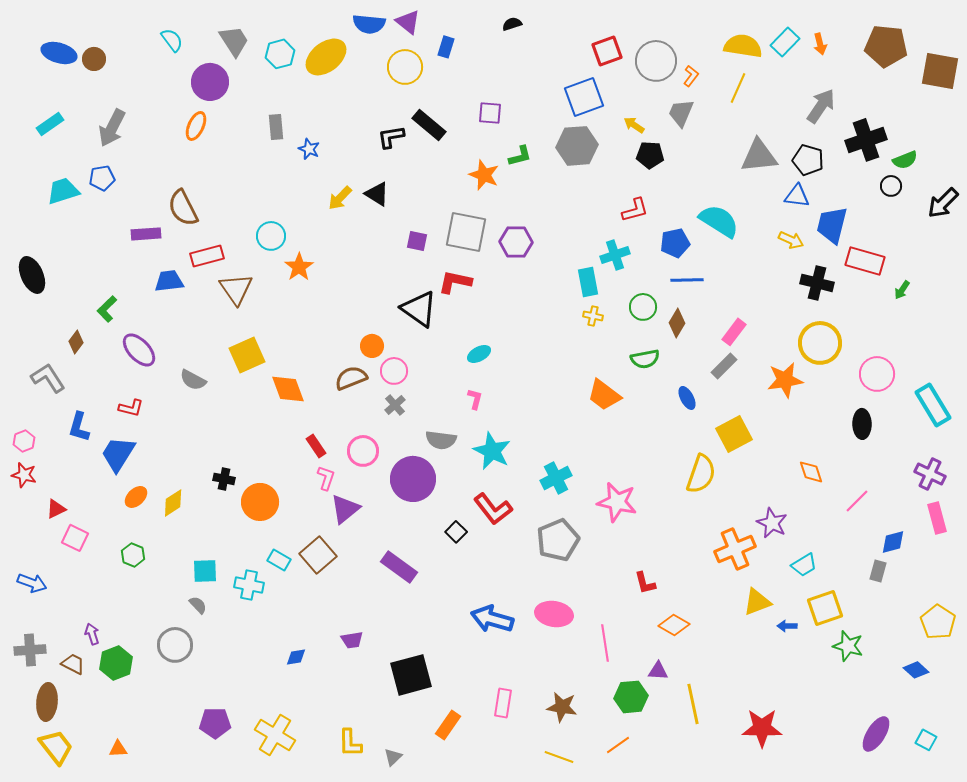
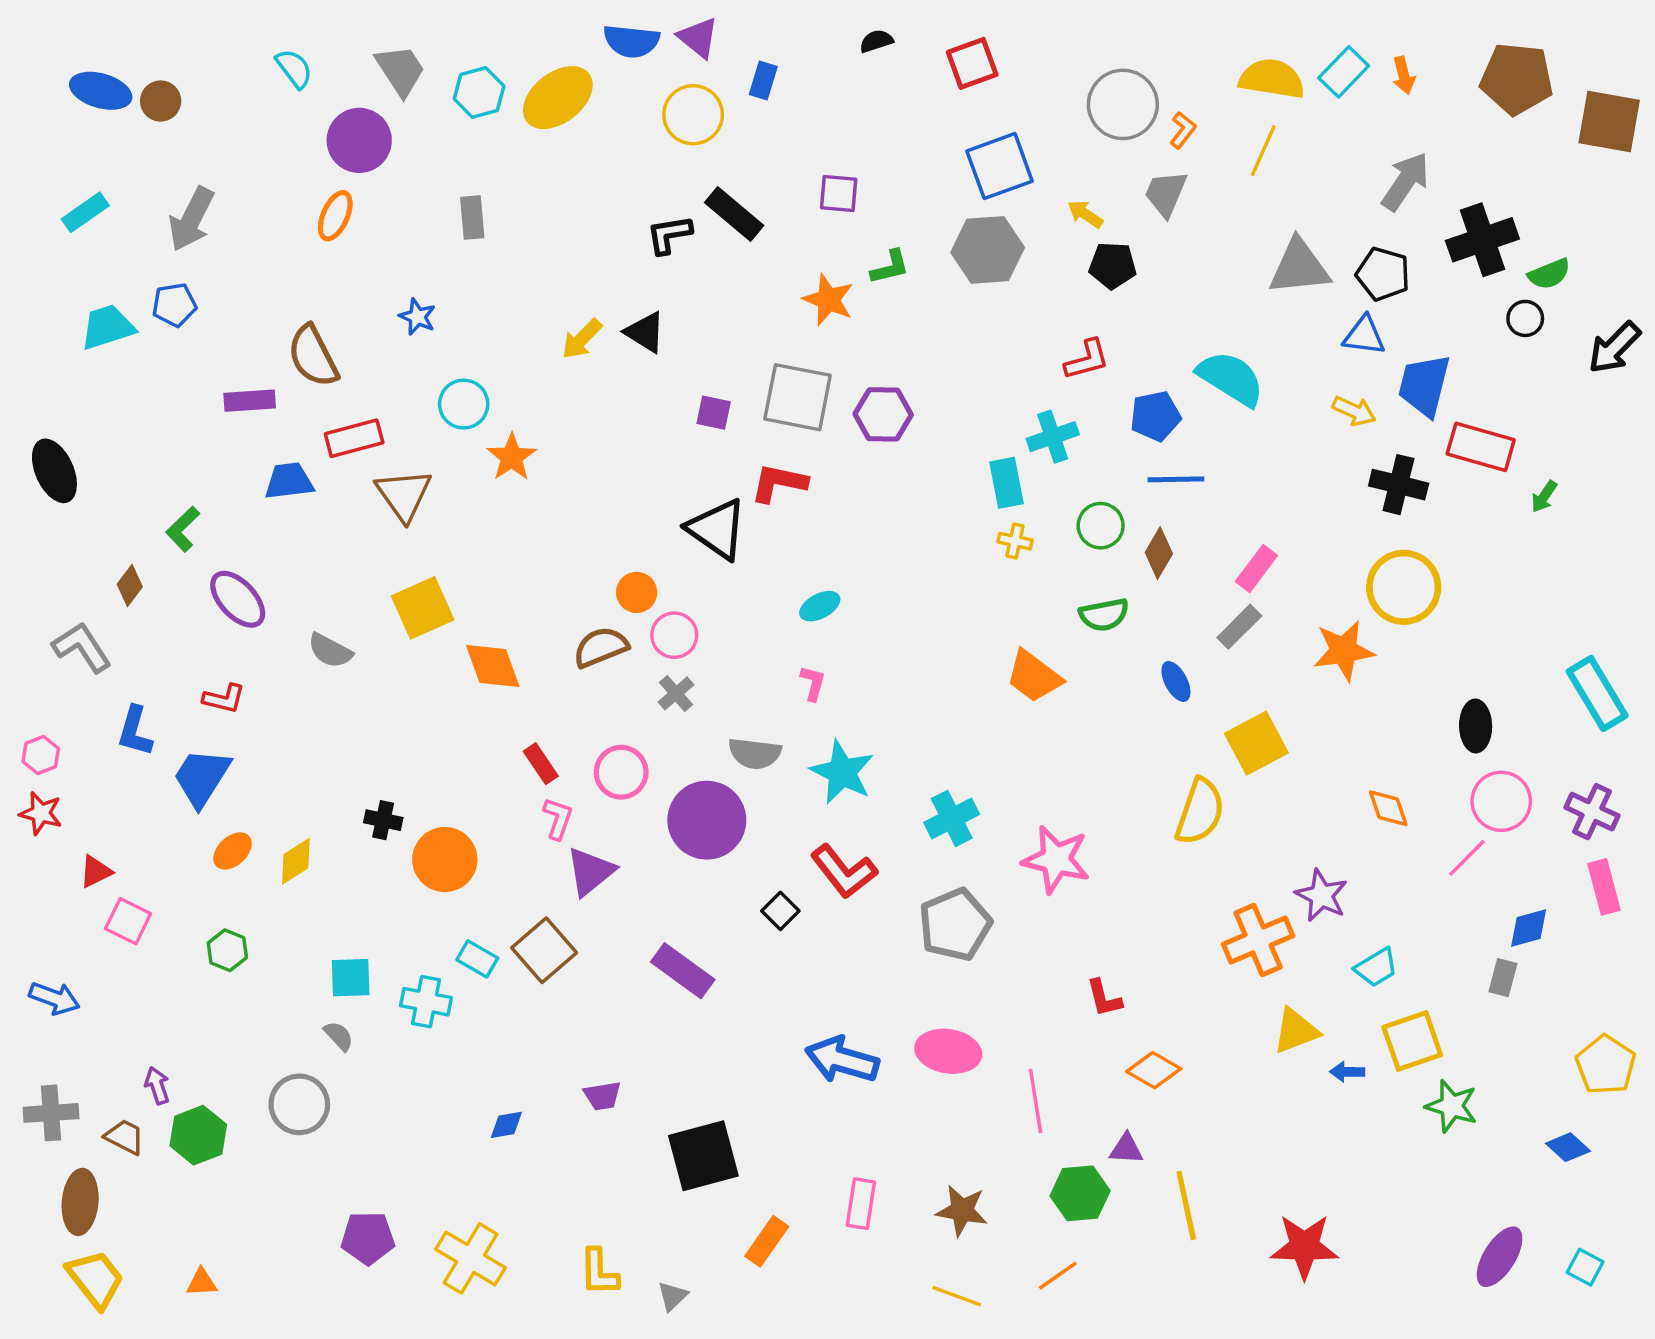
red square: (607, 51) -> (972, 63), moved
blue star: (309, 149) -> (417, 317), moved
pink circle: (877, 374) -> (1501, 801), moved

